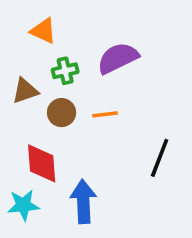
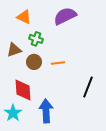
purple semicircle: (118, 58) -> (65, 16), moved
green cross: (65, 71) -> (36, 39), turned 32
cyan star: (23, 205) -> (13, 113), turned -30

